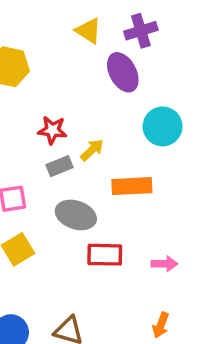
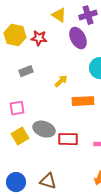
red star: (52, 130) -> (39, 38), moved
gray rectangle: (60, 166) -> (26, 71), moved
gray ellipse: (76, 215) -> (44, 129), moved

